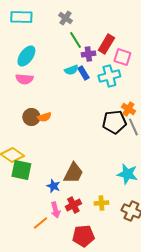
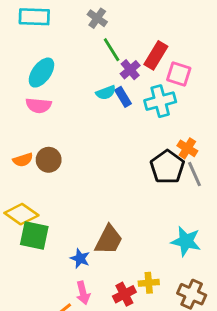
purple cross: (88, 54) -> (130, 70), turned -32
orange semicircle: (44, 117) -> (23, 160), moved
black pentagon: (114, 122) -> (167, 167), turned -30
red cross: (73, 205) -> (124, 294), moved

